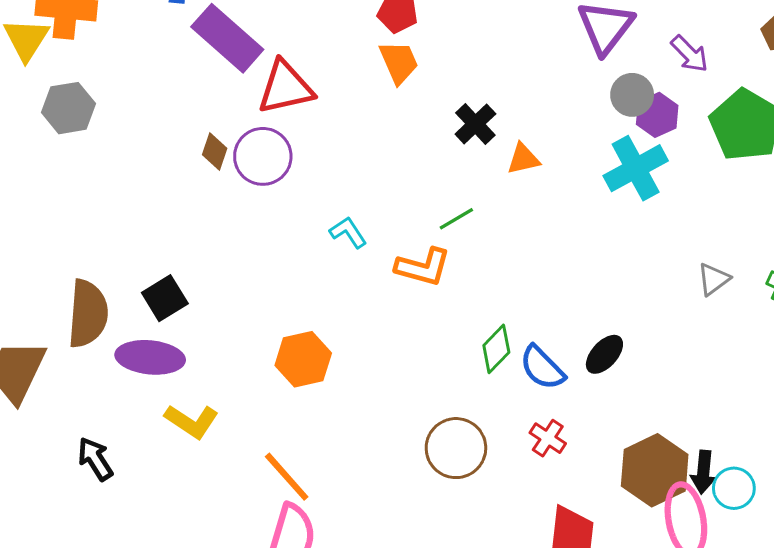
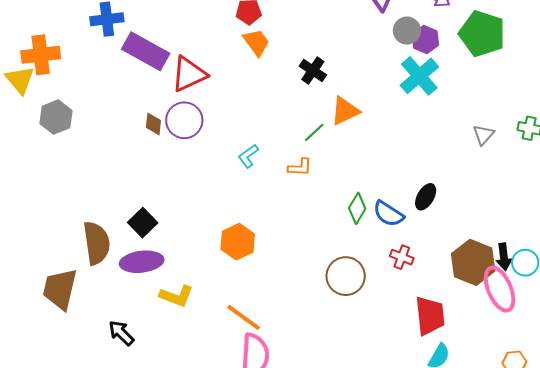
orange triangle: (523, 159) -> (345, 111), moved, size x1.4
cyan L-shape: (348, 232) -> (248, 156), turned -80
orange L-shape: (423, 267) -> (300, 167), size x0.7

